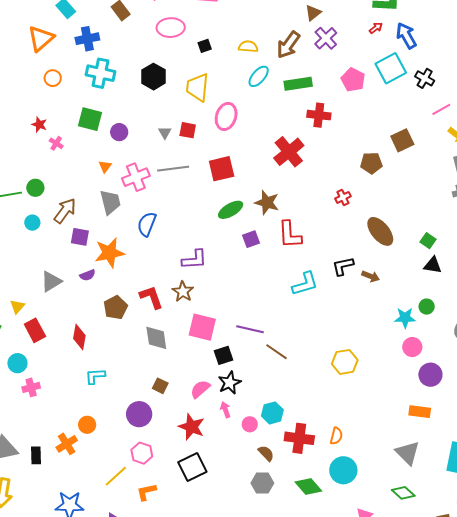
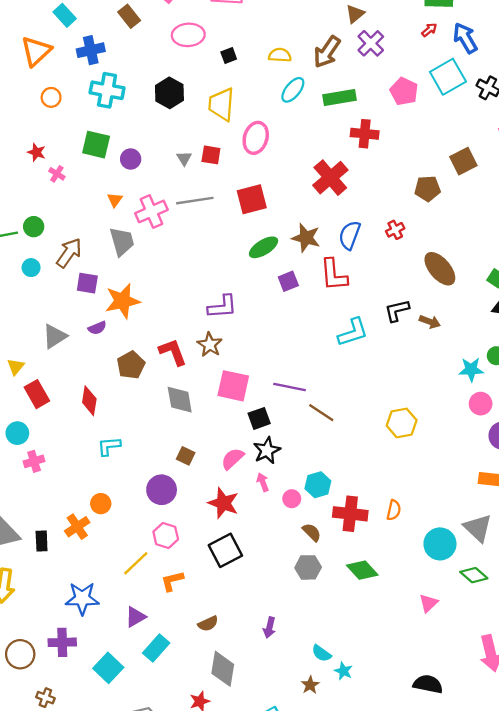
blue semicircle: (147, 224) -> (350, 235), moved
cyan circle: (343, 470) -> (440, 544), moved

